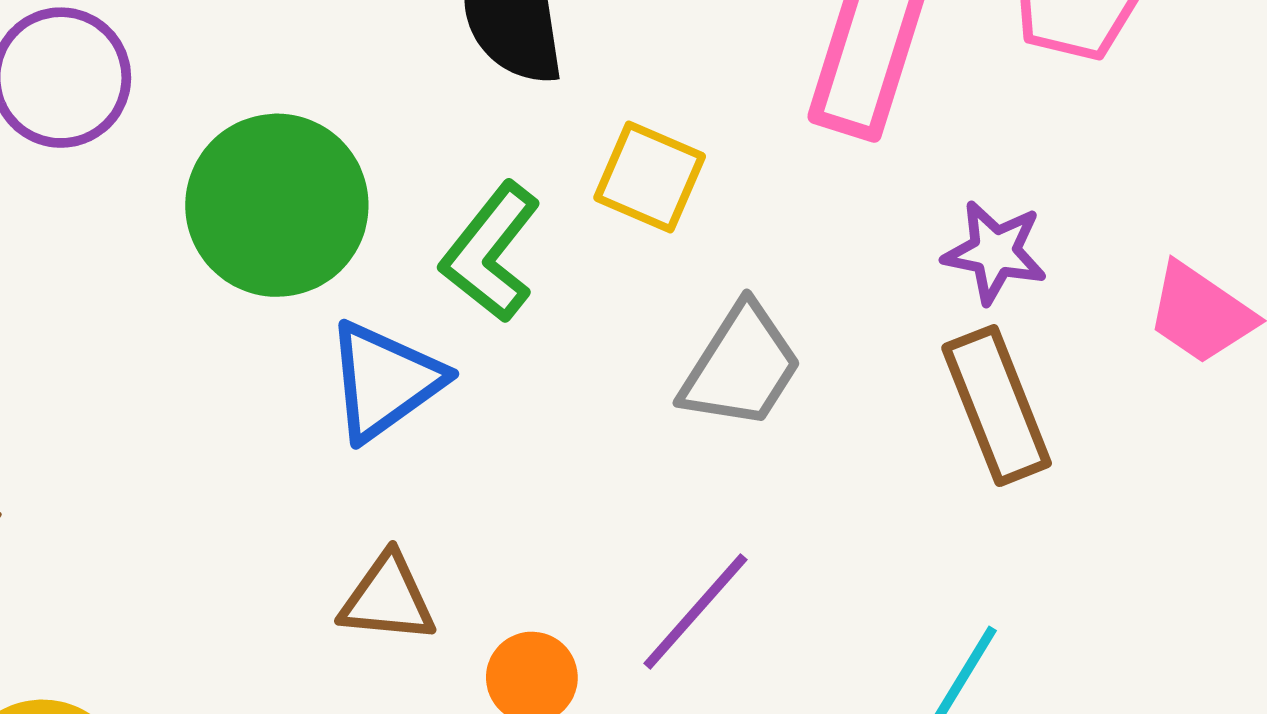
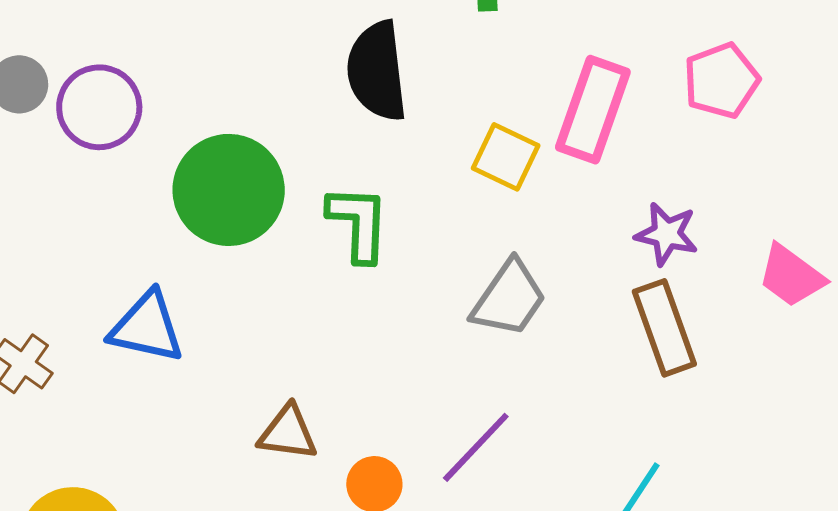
yellow square: (650, 177) -> (506, 157), moved
green L-shape: (491, 252) -> (358, 223), turned 142
blue triangle: (384, 381) -> (147, 327), moved, turned 46

